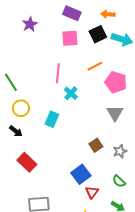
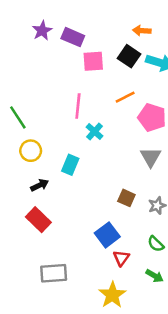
purple rectangle: (72, 13) -> (73, 37), moved
purple star: (30, 24) -> (42, 31), moved
black square: (98, 34) -> (129, 56), turned -30
black arrow: (16, 131) -> (40, 185), moved, turned -64
brown square: (96, 145) -> (126, 198), turned -32

